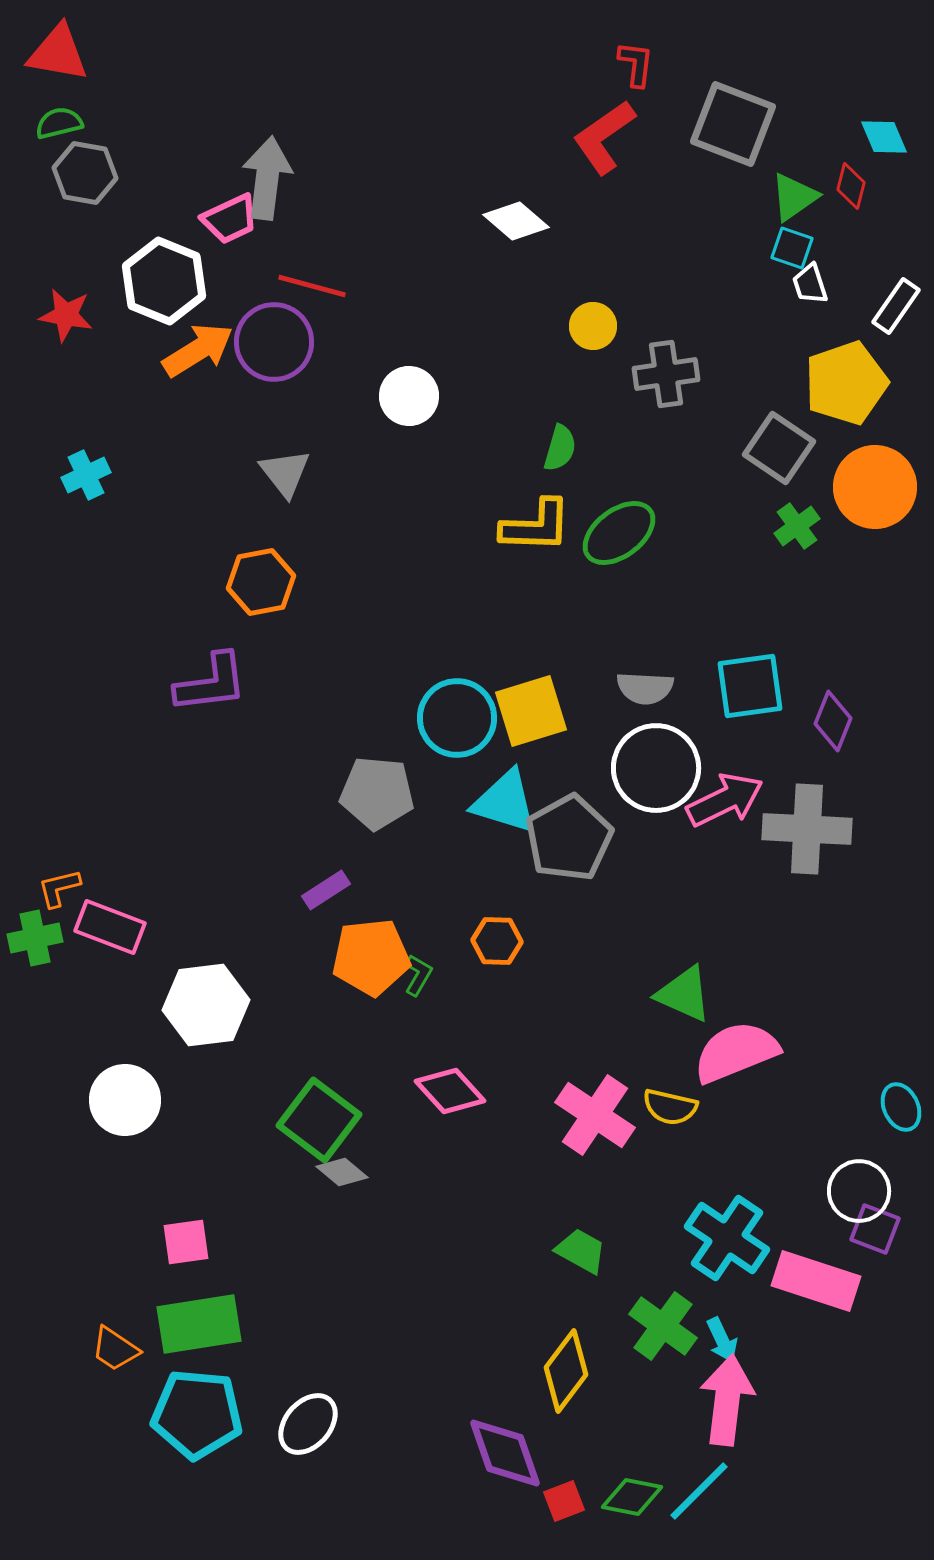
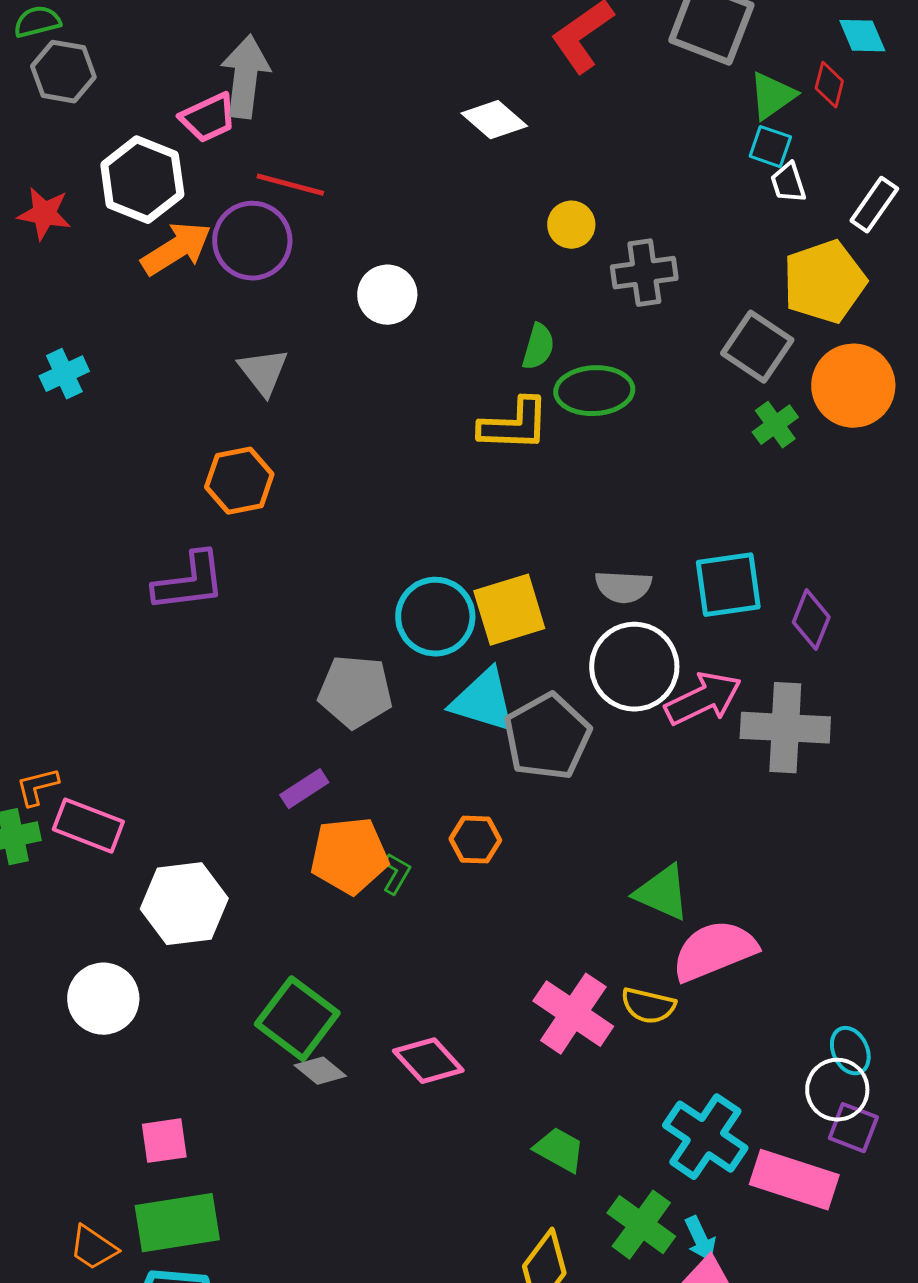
green ellipse: (619, 533) -> (594, 391), moved, turned 34
pink diamond: (450, 1091) -> (428, 1061), moved
cyan ellipse: (901, 1107) -> (850, 1051), moved

